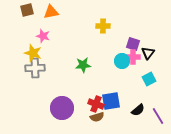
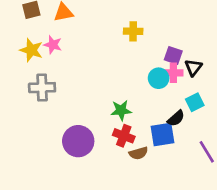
yellow star: (33, 53) -> (31, 50), moved
green star: (83, 65) -> (121, 110), moved
blue square: (111, 101) -> (163, 134), moved
black semicircle: (138, 110) -> (176, 118), moved
brown semicircle: (97, 117) -> (138, 153), moved

